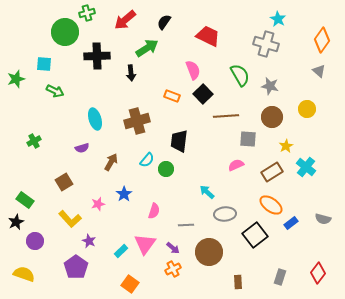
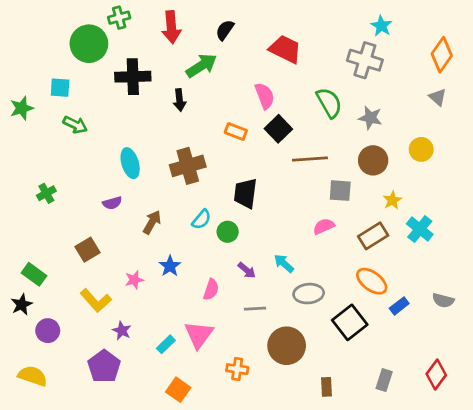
red arrow: (125, 20) -> (171, 27), turned -55
purple arrow: (173, 248) -> (247, 270), moved
orange cross: (173, 269) -> (237, 369), turned 35

